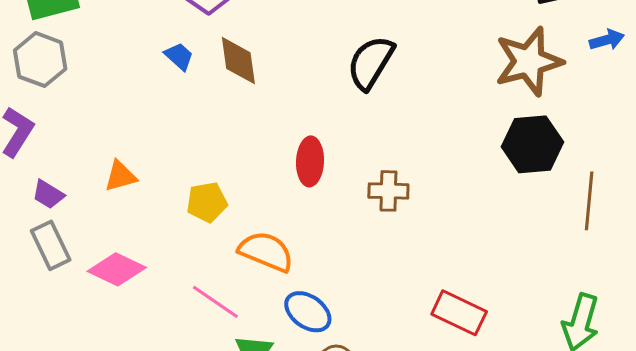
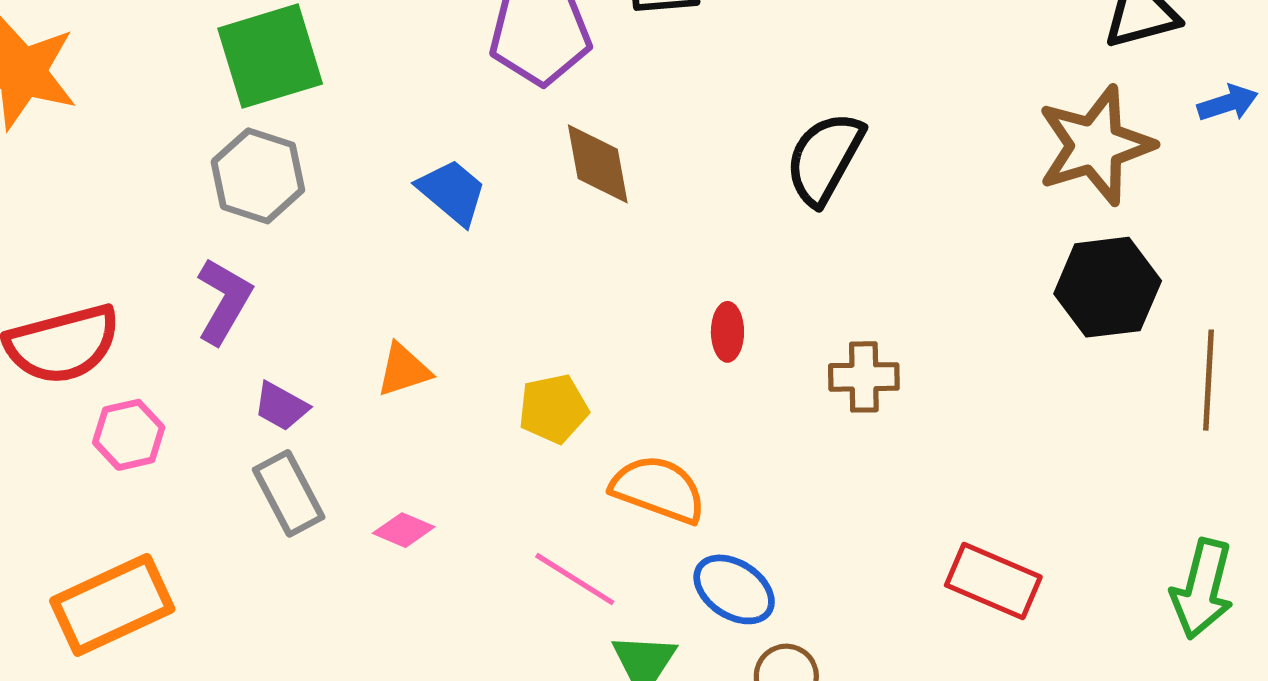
blue trapezoid: (179, 56) -> (452, 192), moved, size x1.4
red ellipse: (310, 161) -> (727, 332), size x0.7
pink diamond: (117, 269) -> (404, 530), size x0.6

